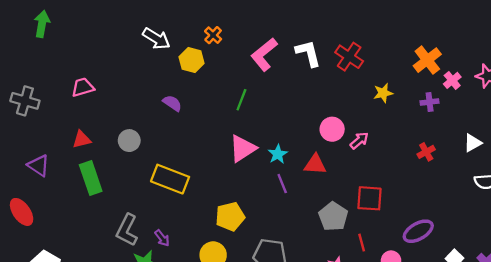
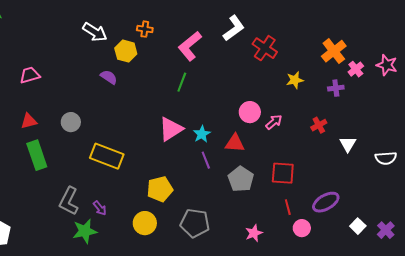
orange cross: (213, 35) -> (145, 29), turned -35
white L-shape: (308, 53) -> (234, 28), moved, turned 68
green line: (241, 100) -> (182, 82), moved
purple semicircle: (172, 103) -> (109, 77), moved
white triangle: (473, 143) -> (348, 144), moved, turned -30
red cross: (426, 152) -> (319, 125), moved
gray pentagon: (333, 216) -> (241, 179), moved
red line: (362, 243) -> (288, 207), moved

